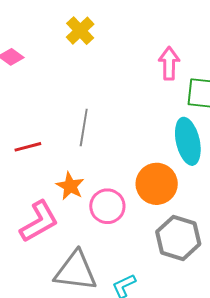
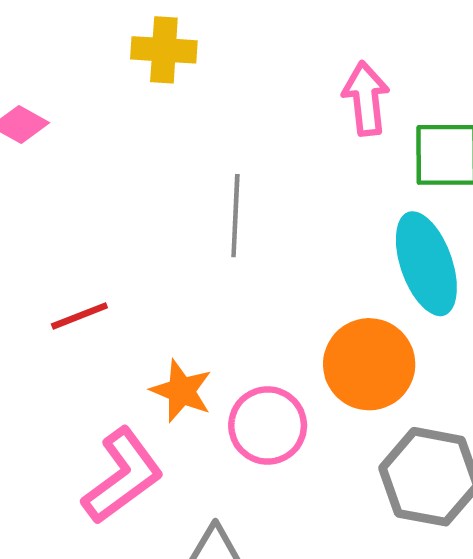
yellow cross: (80, 31) -> (164, 50), turned -36
gray line: (84, 127) -> (235, 216), moved

